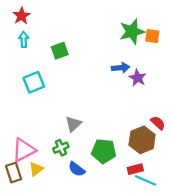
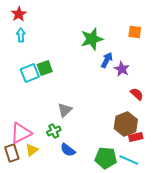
green star: (132, 32) -> (92, 39), moved
green square: (60, 51) -> (45, 68), moved
blue arrow: (121, 68) -> (107, 60), turned -56
red semicircle: (158, 123) -> (137, 94), moved
green pentagon: (104, 151) -> (106, 158), moved
red rectangle: (135, 169) -> (136, 137), moved

